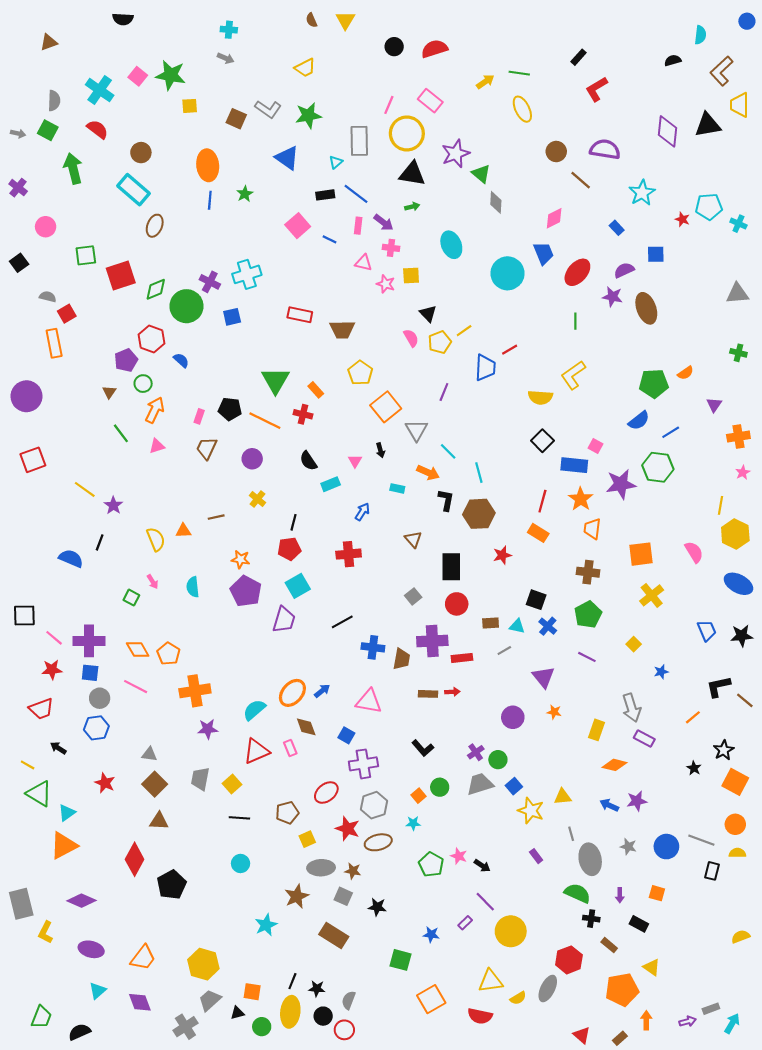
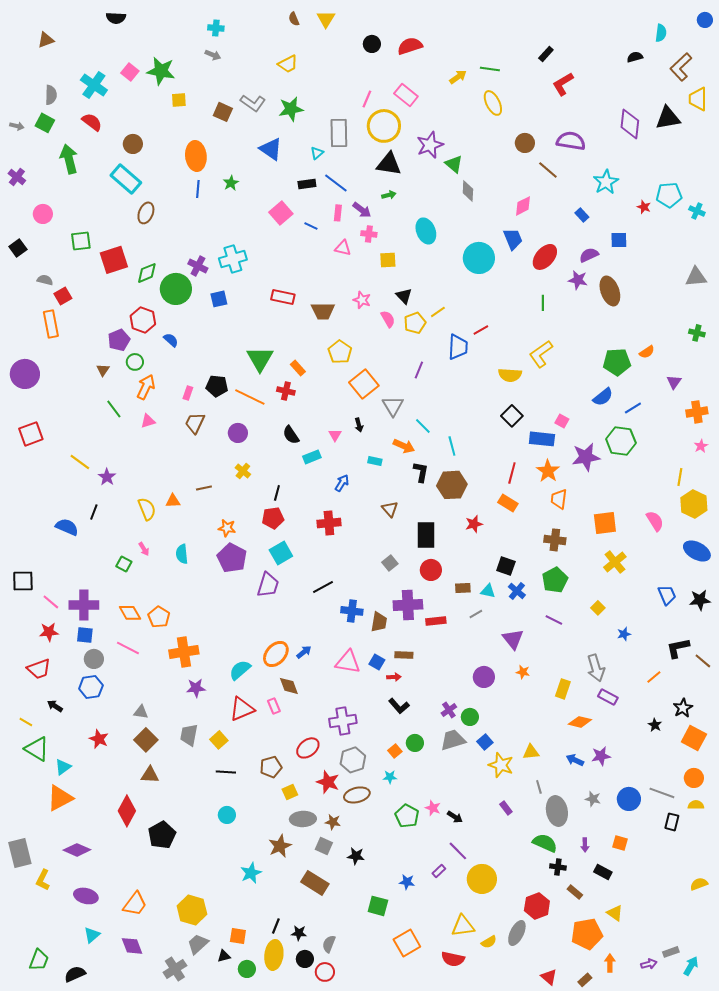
pink star: (386, 284) -> (362, 300), moved
red arrow: (452, 692) -> (394, 677), moved
blue square: (346, 735) -> (377, 662), moved

